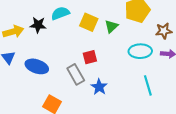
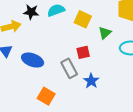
black star: (38, 25) -> (31, 12), moved
green triangle: (111, 26) -> (105, 33), moved

